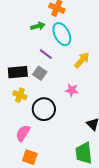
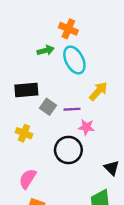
purple line: (46, 54) -> (72, 109), moved, turned -40
black rectangle: (18, 72) -> (26, 90), moved
black circle: (44, 109) -> (68, 150), moved

